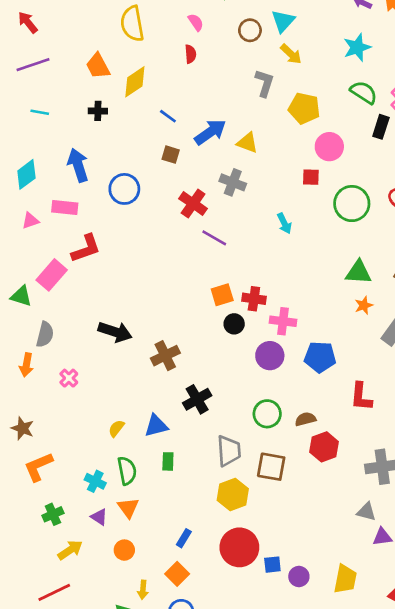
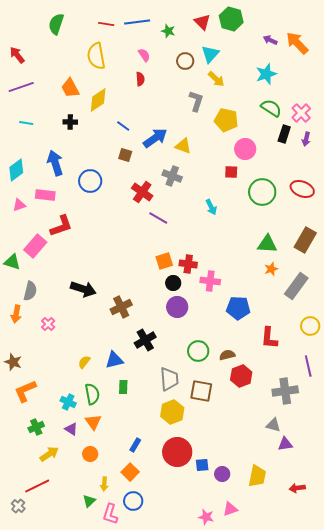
purple circle: (270, 356) -> (177, 307), moved

